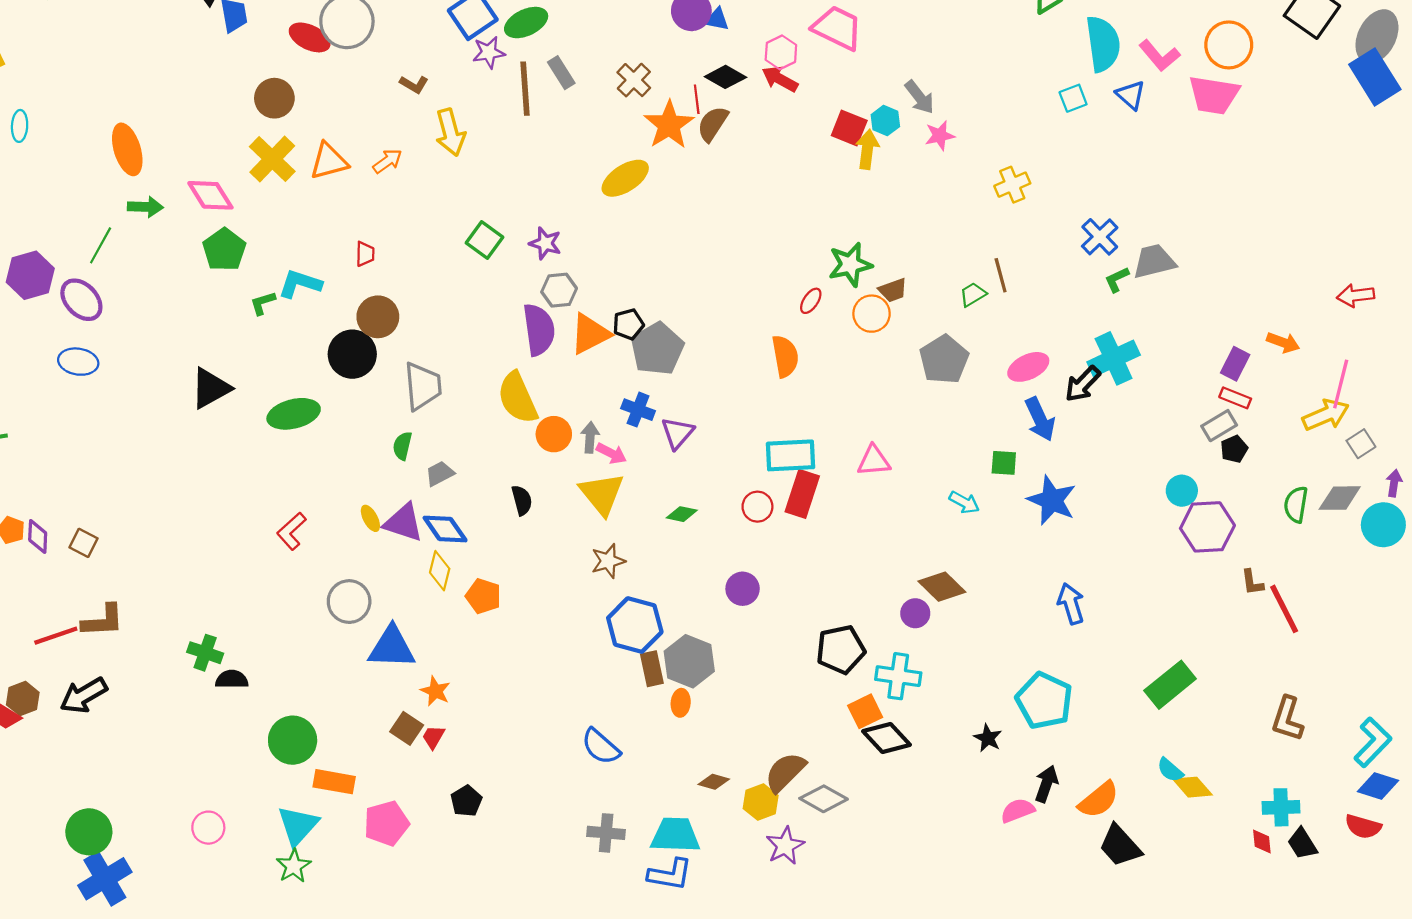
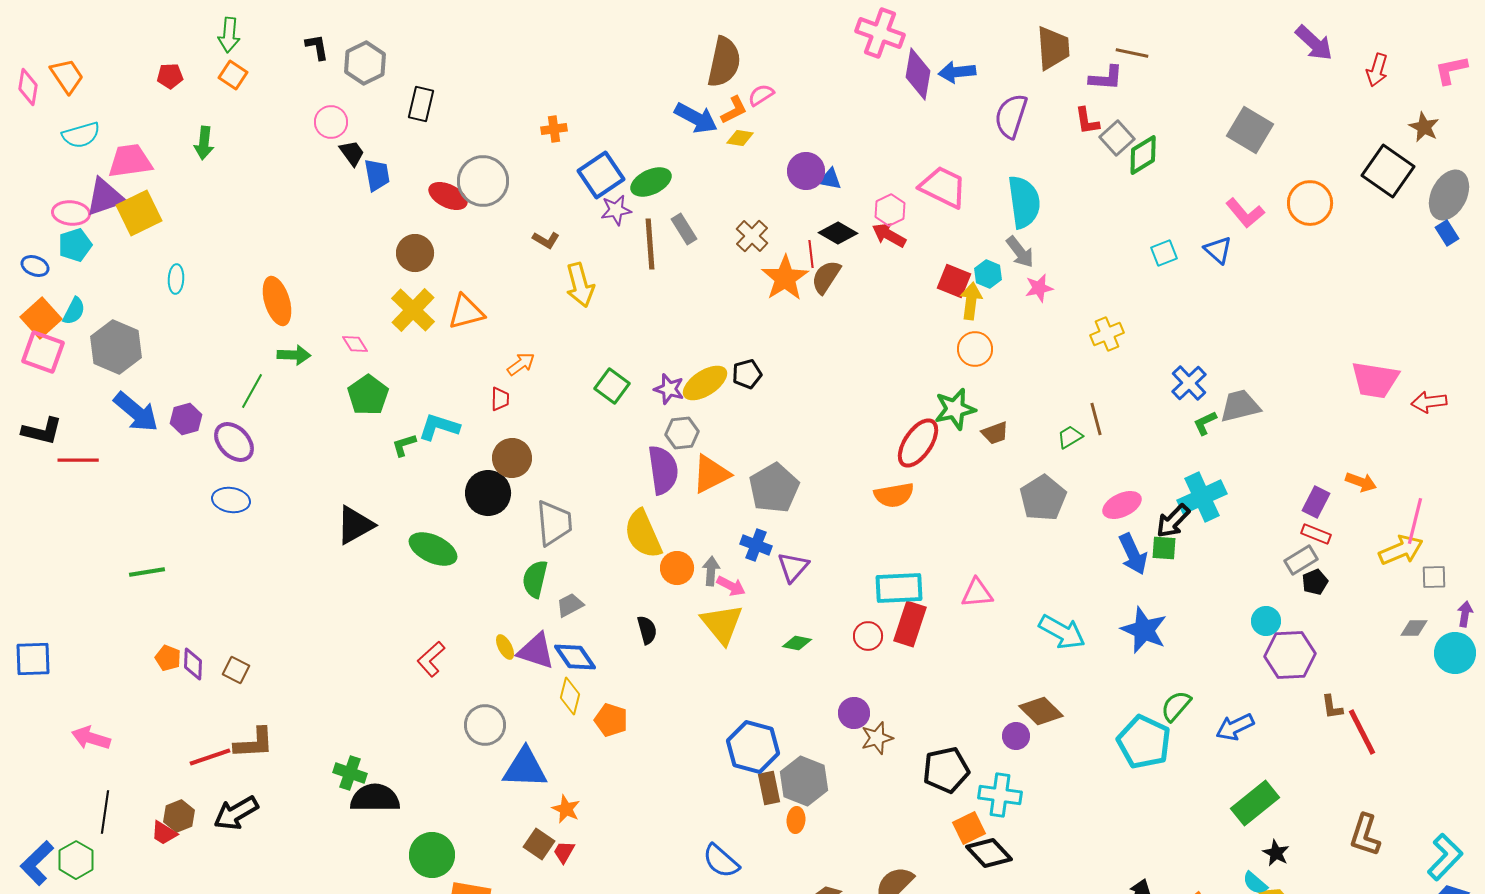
cyan semicircle: (1103, 44) -> (1024, 202), moved
blue rectangle: (1375, 77) -> (1447, 233), size x0.5
pink trapezoid: (1214, 95) -> (1375, 380), moved
orange arrow: (387, 161) -> (521, 364), moved
yellow ellipse: (625, 178) -> (705, 383), moved
pink diamond: (210, 195) -> (355, 344), size x0.6
purple hexagon: (30, 275) -> (186, 419), size x0.7
red arrow: (1356, 295) -> (1429, 402), moved
red ellipse: (811, 301) -> (918, 443), size x2.0
orange circle: (872, 314) -> (975, 349), moved
black pentagon: (628, 324) -> (747, 374), moved
orange semicircle: (785, 356) -> (894, 495), turned 90
green ellipse: (294, 414) -> (433, 549), turned 39
gray square: (1361, 444) -> (1434, 577), turned 32
green semicircle: (402, 446) -> (535, 579), size x1.4
green square: (1004, 463) -> (1164, 548), moved
gray diamond: (1340, 498) -> (1414, 628), size x0.7
cyan arrow: (964, 502) -> (1062, 632), size x1.6
green semicircle: (1296, 504) -> (1176, 706), moved, turned 32
brown star: (608, 561) -> (877, 738), moved
blue arrow: (1071, 604) -> (1235, 727), moved, turned -99
black semicircle: (232, 679) -> (375, 798), size x1.6
cyan pentagon: (1044, 701) -> (1144, 742), moved
black star: (988, 738) -> (1276, 853), moved

